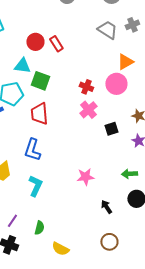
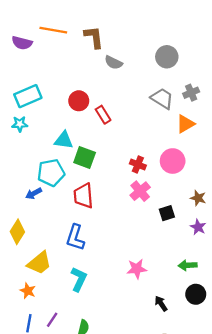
red circle: (35, 42) -> (79, 101), moved
orange triangle: (125, 62) -> (185, 124), moved

